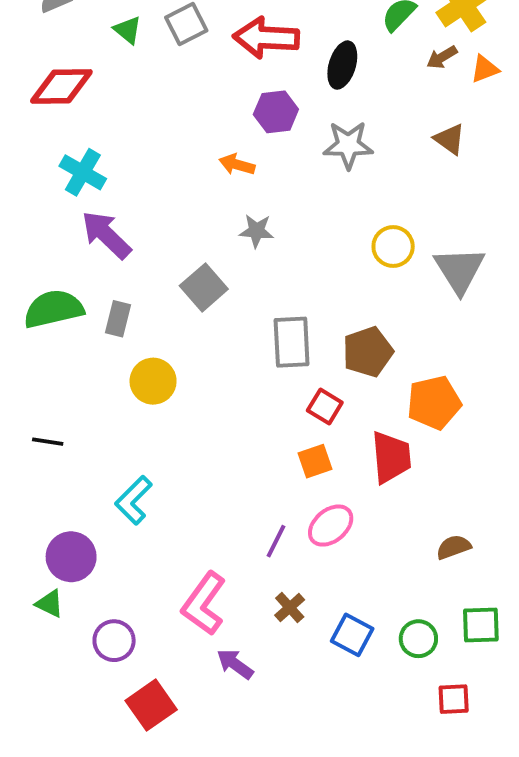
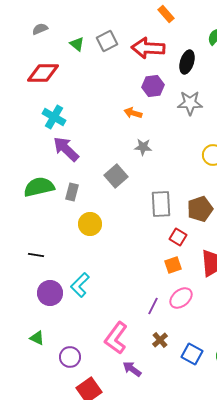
purple circle: (71, 557) -> (50, 293), moved

